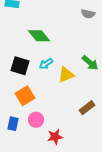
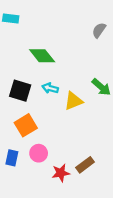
gray semicircle: (88, 14) -> (99, 30), turned 112
cyan arrow: (46, 64) -> (50, 88), turned 48
brown rectangle: (87, 108) -> (85, 165), moved

